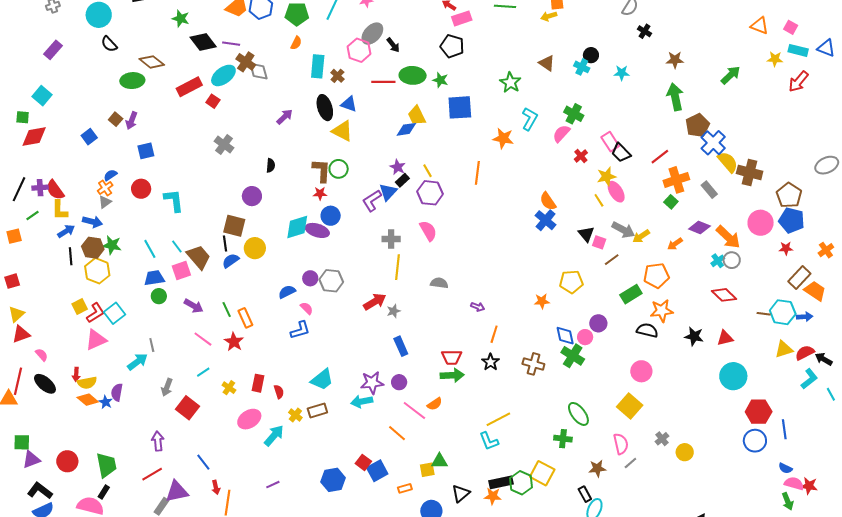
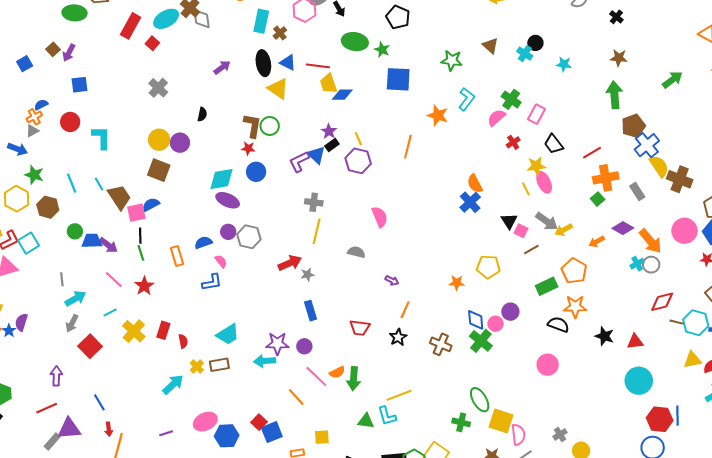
black cross: (644, 31) -> (616, 17), moved
red line: (383, 82) -> (318, 66), moved
green star: (510, 82) -> (452, 60), turned -30
red rectangle: (189, 87) -> (131, 26), turned -40
yellow trapezoid: (417, 115) -> (329, 84), moved
pink rectangle: (610, 142) -> (536, 114), moved, turned 54
blue triangle: (388, 192) -> (316, 155), turned -36
purple ellipse: (317, 230) -> (228, 200), moved
pink semicircle: (428, 231) -> (380, 217), moved
black line: (225, 244) -> (140, 236), moved
brown hexagon: (93, 248) -> (48, 207), moved
yellow circle: (255, 248) -> (159, 140), moved
pink square: (181, 271) -> (136, 213), moved
orange pentagon: (656, 276) -> (574, 271), turned 30
blue trapezoid: (154, 278) -> (92, 241), moved
red diamond: (724, 295) -> (662, 302), moved, turned -65
orange rectangle: (245, 318) -> (177, 256), moved
cyan arrow: (137, 362) -> (75, 298), moved
green arrow: (452, 375) -> (354, 379), moved, turned 90
yellow cross: (229, 388) -> (134, 331), size x1.6
yellow square: (630, 406) -> (501, 421), moved, turned -30
pink ellipse: (249, 419) -> (205, 422), moved
blue line: (784, 429) -> (677, 416), moved
green triangle: (439, 461) -> (366, 421), moved

